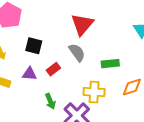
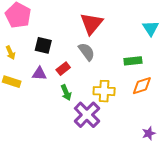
green rectangle: (110, 64) -> (133, 61), moved
green arrow: (50, 101) -> (66, 93), moved

